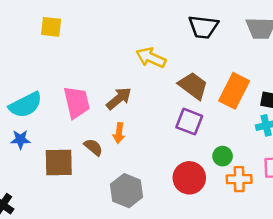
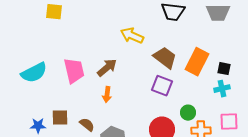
blue star: (20, 139) -> (38, 126), moved
brown semicircle: (93, 147) -> (87, 125), moved
brown square: (59, 162) -> (60, 118), size x0.7

